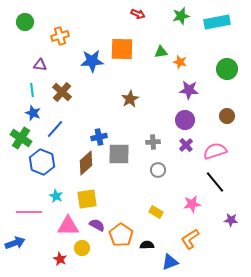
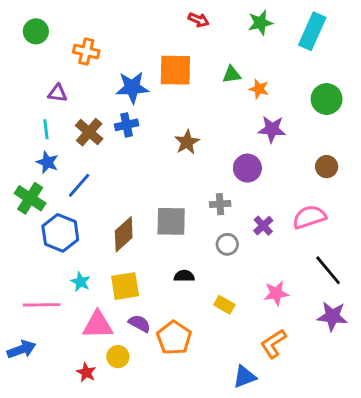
cyan rectangle: (217, 22) -> (312, 31), turned -55
orange cross: (60, 36) -> (86, 51), turned 30
purple circle: (185, 120) -> (247, 168), moved
blue cross: (99, 137) -> (127, 125), moved
purple cross: (186, 145) -> (263, 226), moved
black line: (215, 182) -> (328, 270), moved
purple star: (231, 220) -> (332, 316), size x1.5
black semicircle: (147, 245) -> (184, 276), moved

